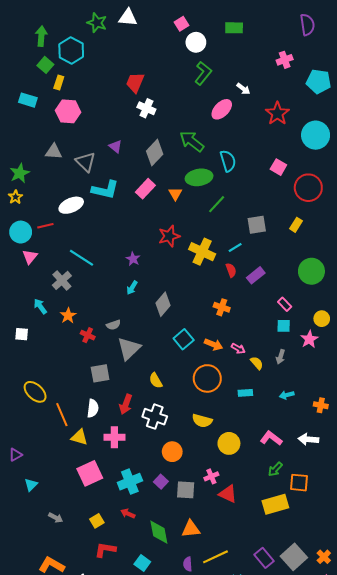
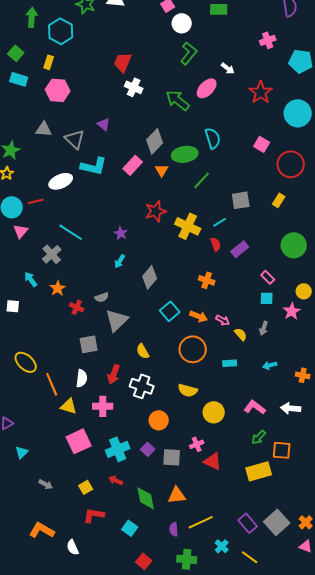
green square: (45, 65) -> (16, 53), moved
green arrow: (192, 141) -> (178, 100), moved
gray diamond: (155, 153) -> (155, 141), moved

